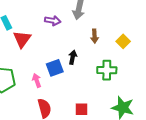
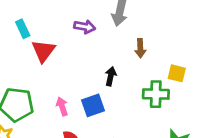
yellow square: (123, 41) -> (177, 73), moved, turned -32
blue square: (55, 68) -> (93, 105), moved

